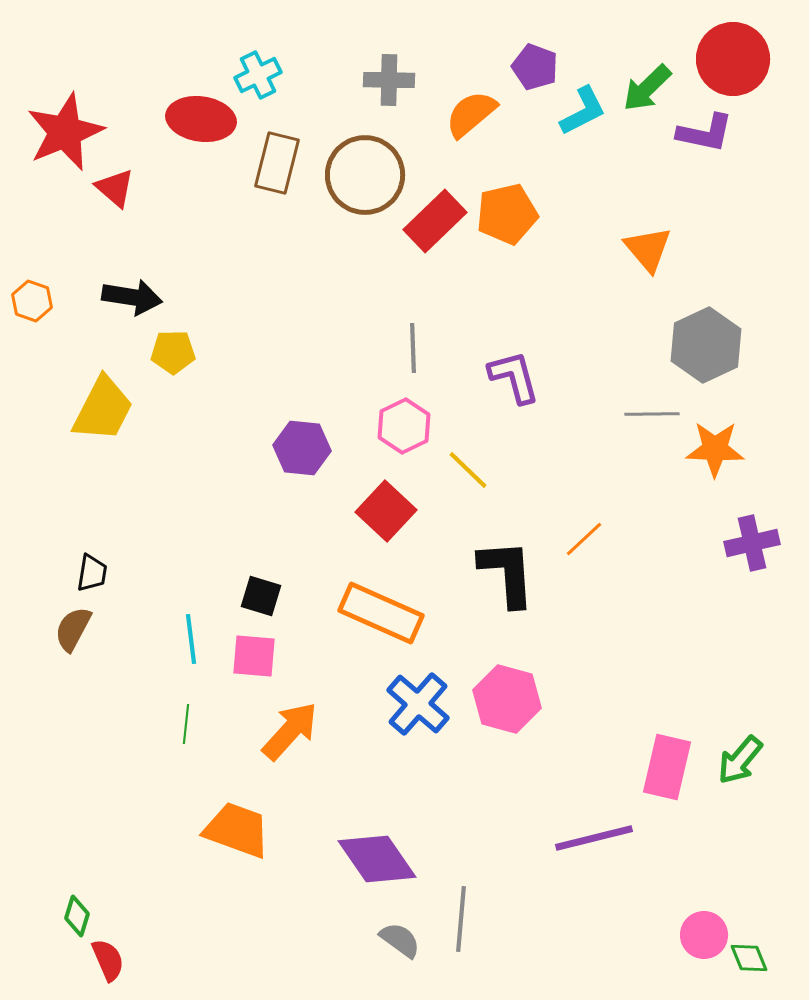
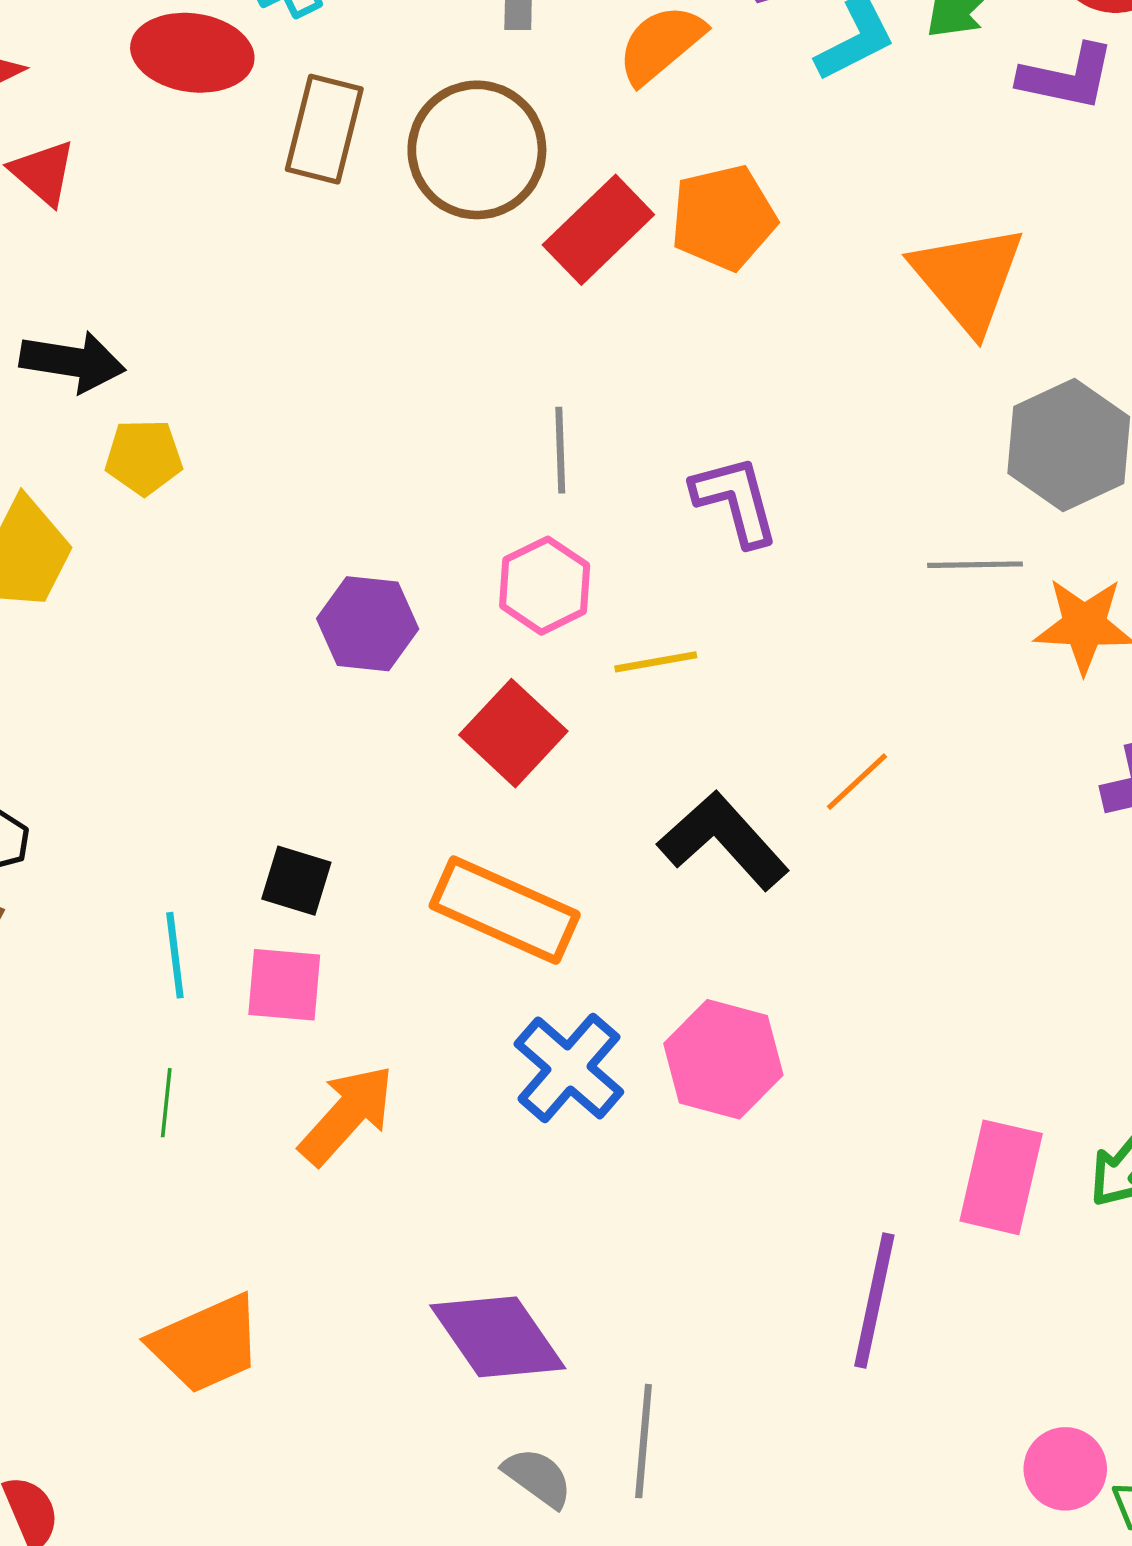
orange triangle: (648, 249) -> (968, 278), size x1.4
yellow line: (468, 470) -> (656, 662), turned -54
black L-shape: (507, 573) -> (723, 841), turned -38
orange trapezoid: (237, 830) -> (206, 1344), moved, turned 136
purple line: (594, 838) -> (874, 1301), turned -64

